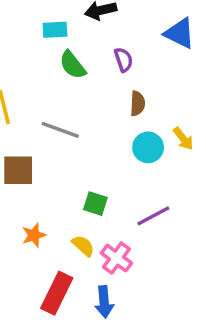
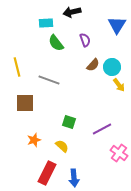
blue triangle: (180, 33) -> (117, 25), turned 36
brown semicircle: (138, 103) -> (93, 65), turned 40
cyan circle: (148, 147) -> (112, 67), moved
pink cross: (116, 258) -> (119, 153), moved

